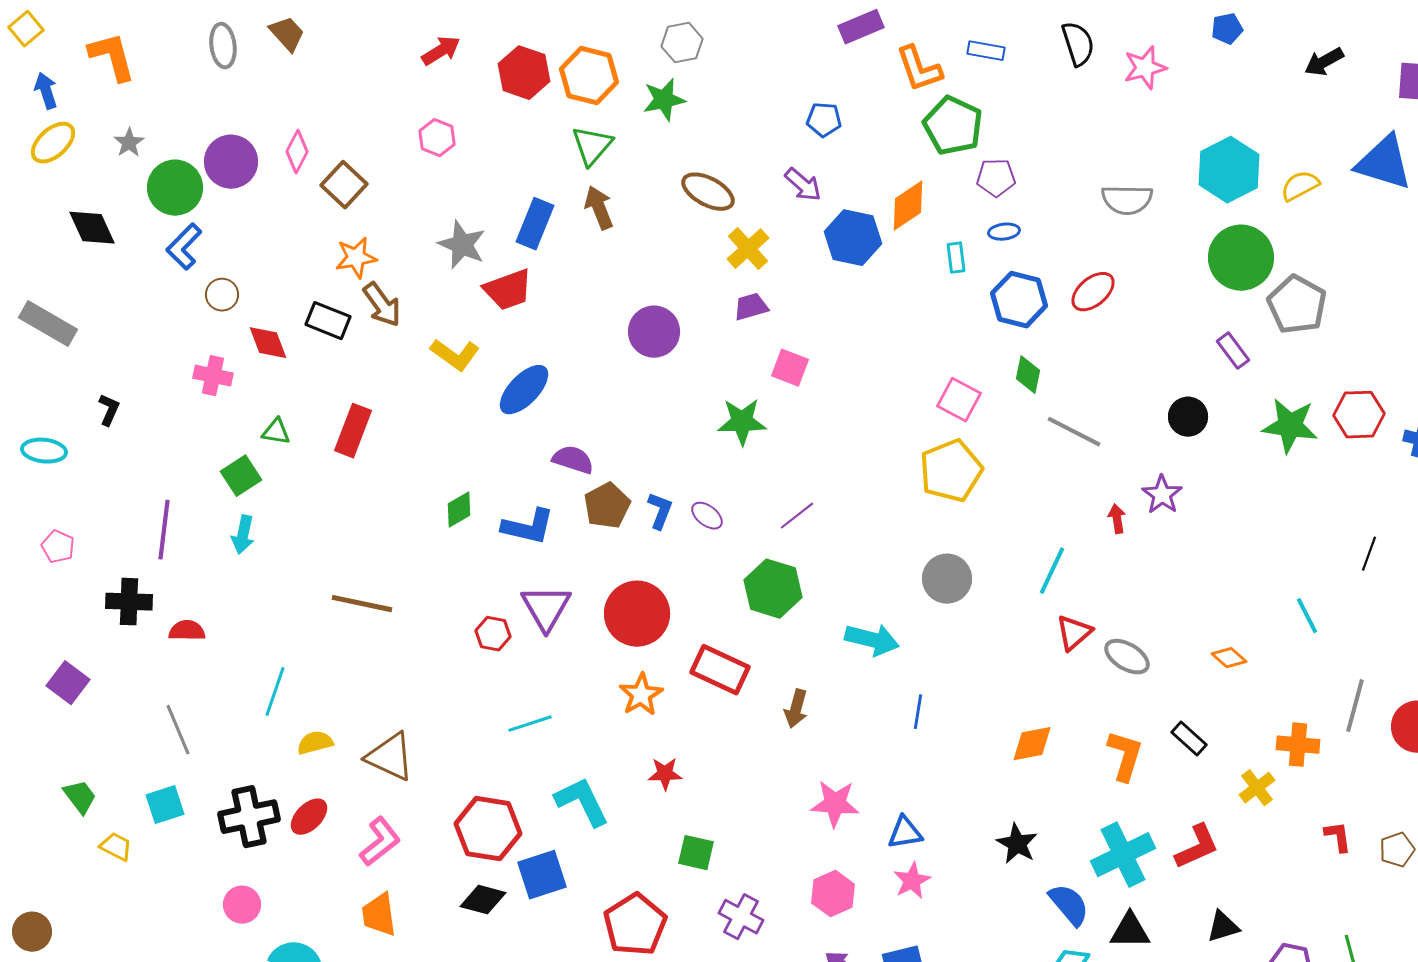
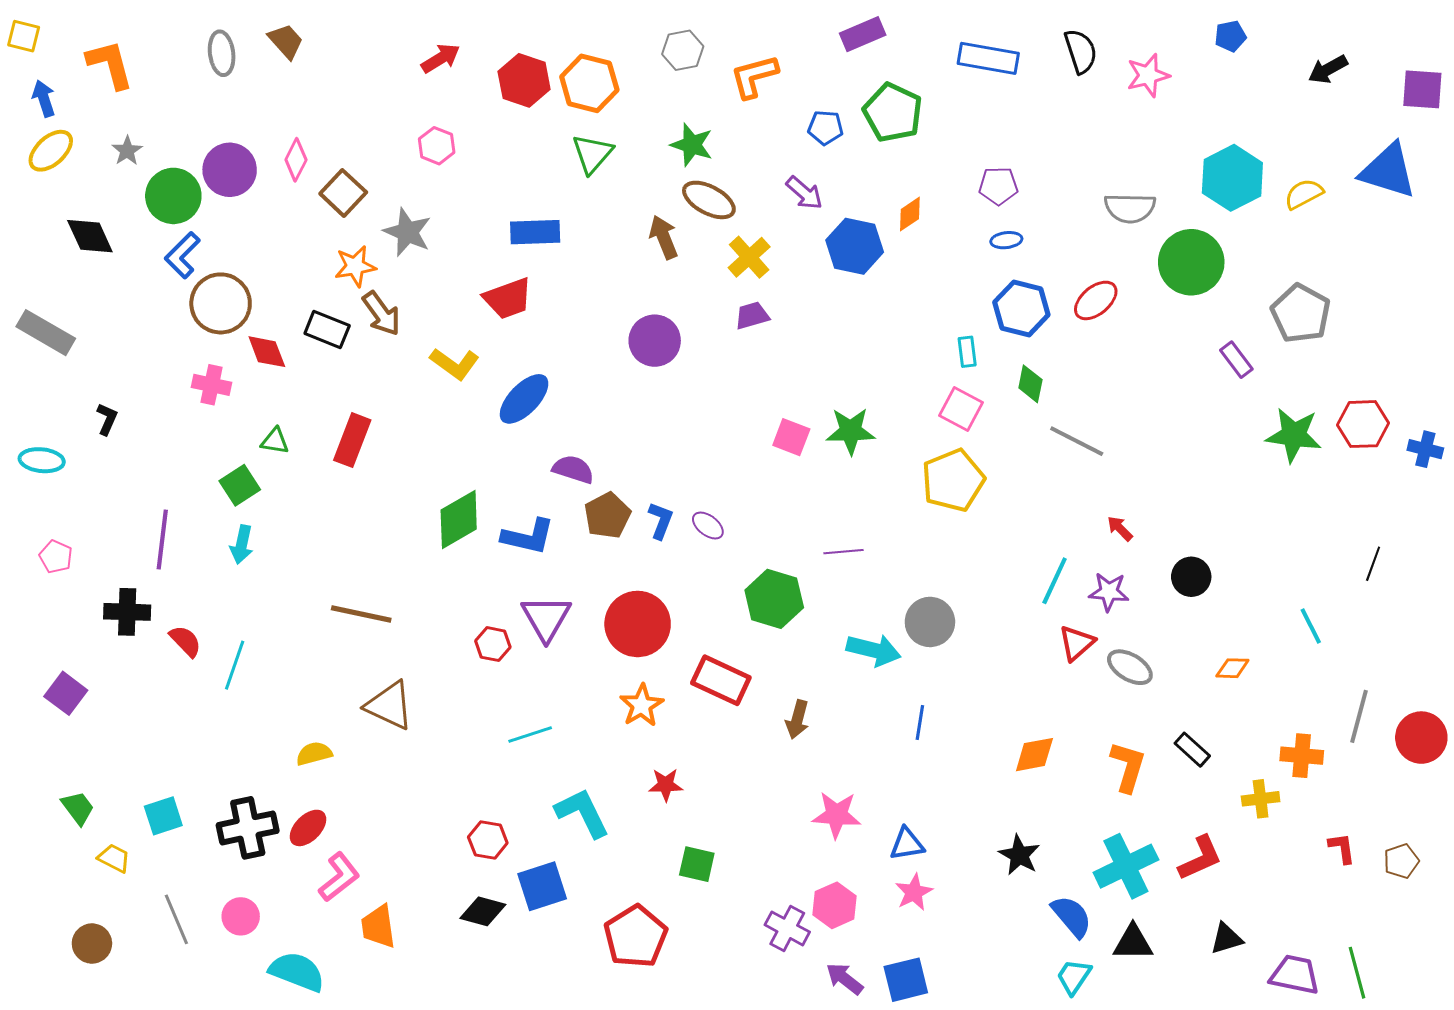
yellow square: (26, 29) -> (24, 36), turned -36
blue rectangle: (986, 51) -> (988, 58), size x1.6
orange L-shape: (919, 69) -> (754, 76), moved, turned 94
green star: (664, 100) -> (692, 145), moved, turned 30
green pentagon: (953, 126) -> (893, 113), moved
orange diamond: (908, 206) -> (910, 214), size x0.7
brown arrow: (599, 208) -> (664, 237), moved
blue rectangle: (535, 224) -> (535, 232), turned 66
gray star: (462, 245) -> (407, 232), moved
cyan rectangle: (956, 258) -> (967, 352), moved
green circle: (1241, 258) -> (1191, 262), moved
brown circle: (222, 295) -> (221, 303), size x1.8
pink square: (790, 368) -> (791, 437), moved
black circle: (1188, 417) -> (1191, 577), moved
green star: (742, 422) -> (851, 431), moved
purple star: (1162, 495) -> (1109, 592), moved, turned -30
green diamond: (459, 510) -> (459, 519), size x1.6
purple line: (797, 516) -> (844, 552), moved, turned 33
red arrow: (1117, 519) -> (1120, 529), turned -36
gray circle: (947, 579) -> (930, 622), moved
red semicircle: (187, 631) -> (185, 641), turned 45
orange diamond: (1229, 658) -> (1232, 668), turned -40
cyan line: (275, 692) -> (235, 665), moved
gray line: (178, 730) -> (176, 919), moved
brown triangle: (390, 757) -> (389, 705), moved
yellow cross: (1257, 788) -> (1261, 799), turned 30
red hexagon: (488, 829) -> (488, 840), size x0.6
pink L-shape: (380, 842) -> (339, 877), moved
purple cross: (741, 917) -> (787, 928), moved
brown circle: (32, 932) -> (92, 944), moved

